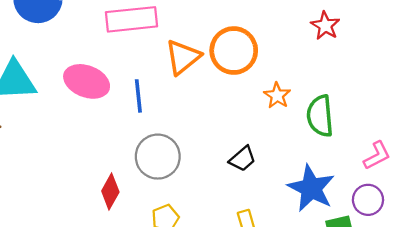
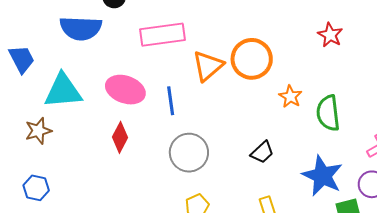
red diamond: (110, 192) -> (120, 137), moved

